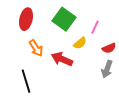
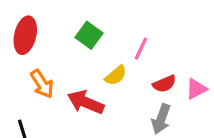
green square: (64, 19) -> (89, 35), size x0.7

